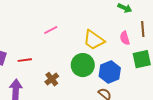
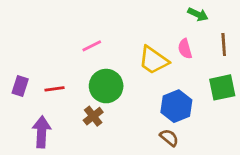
pink semicircle: (125, 38) -> (185, 49), moved
green circle: (83, 65) -> (106, 86), moved

